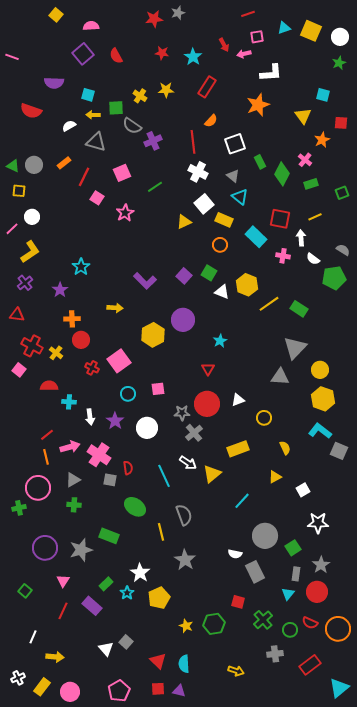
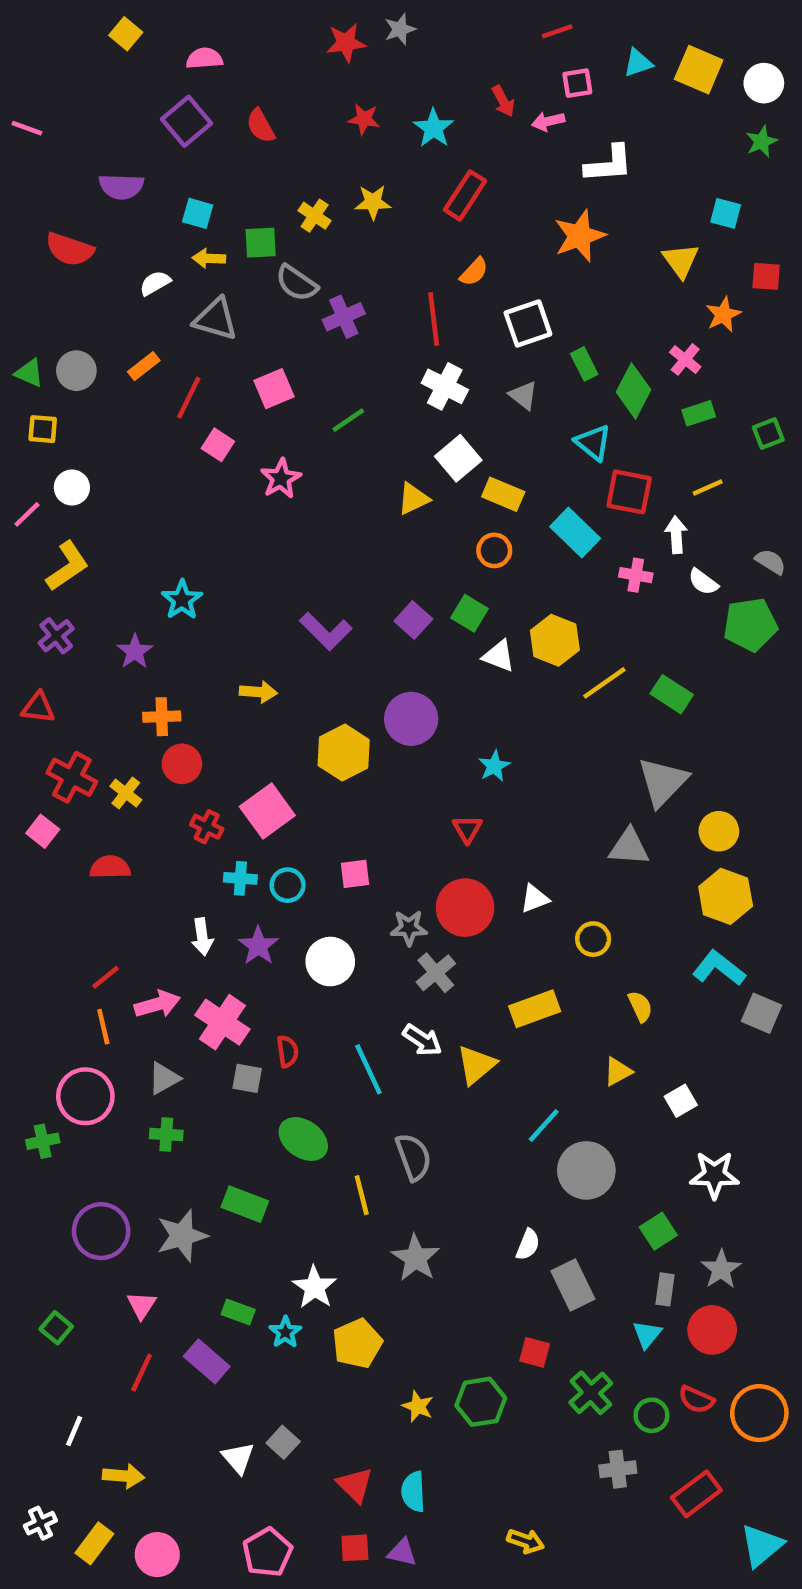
cyan triangle: (240, 197) -> (593, 443), moved
cyan cross: (69, 402) -> (240, 878), moved
gray circle: (265, 536) -> (586, 1170), moved
white semicircle: (235, 554) -> (528, 1245), turned -80
green rectangle: (106, 584) -> (238, 1312), turned 64
yellow arrow: (236, 671) -> (526, 1541), moved

